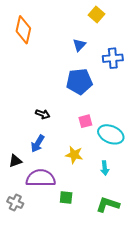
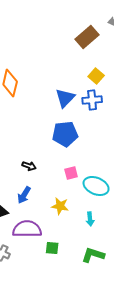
yellow square: (97, 14) -> (96, 76), moved
blue triangle: (79, 45) -> (65, 98), size x1.5
blue cross: (113, 58) -> (92, 100), moved

